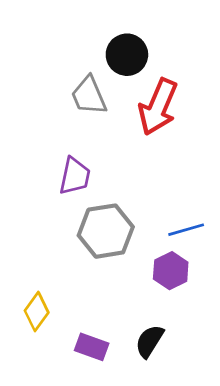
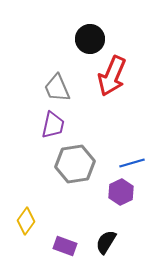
gray trapezoid: (89, 96) -> (57, 88), moved

